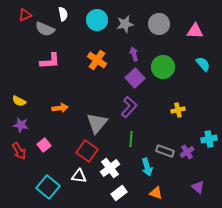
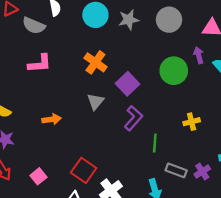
purple arrow: (134, 54) -> (199, 55), moved
purple square: (135, 78) -> (127, 84), moved
gray triangle: (97, 123) -> (95, 102), moved, size x0.7
green line: (131, 139) -> (155, 143), moved
pink square: (44, 145) -> (38, 176), moved

